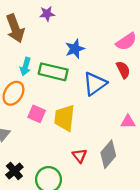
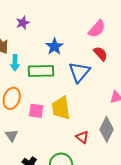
cyan arrow: (25, 66) -> (15, 63), moved

